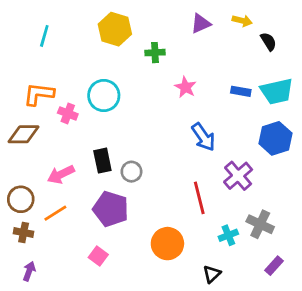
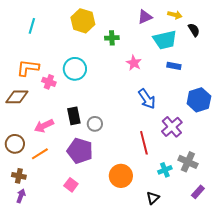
cyan trapezoid: (277, 91) -> (165, 40), moved
brown cross: (24, 232) -> (19, 176), moved

